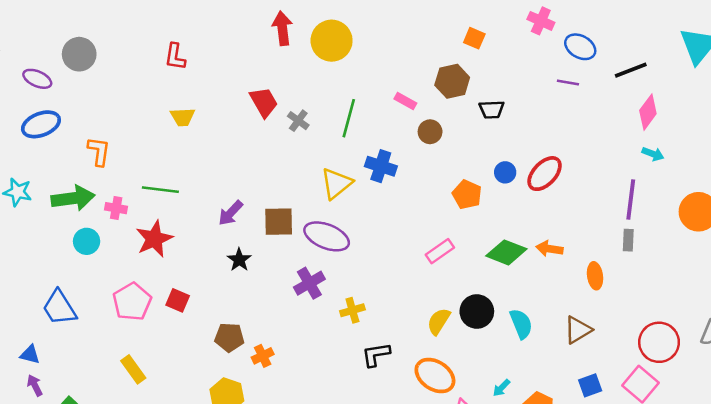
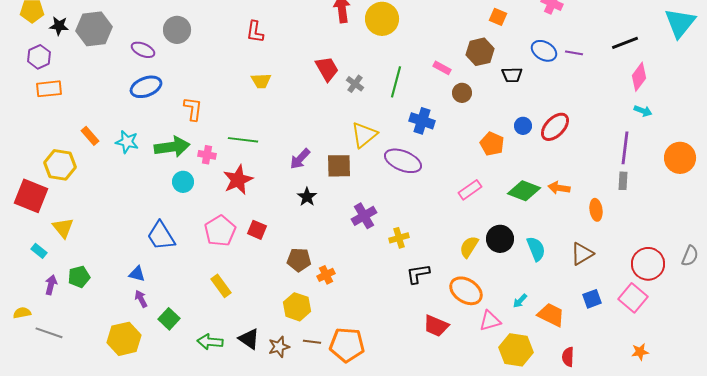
blue ellipse: (580, 47) -> (544, 51), moved
yellow triangle: (336, 183) -> (364, 135), moved
purple ellipse: (327, 236) -> (403, 161), moved

